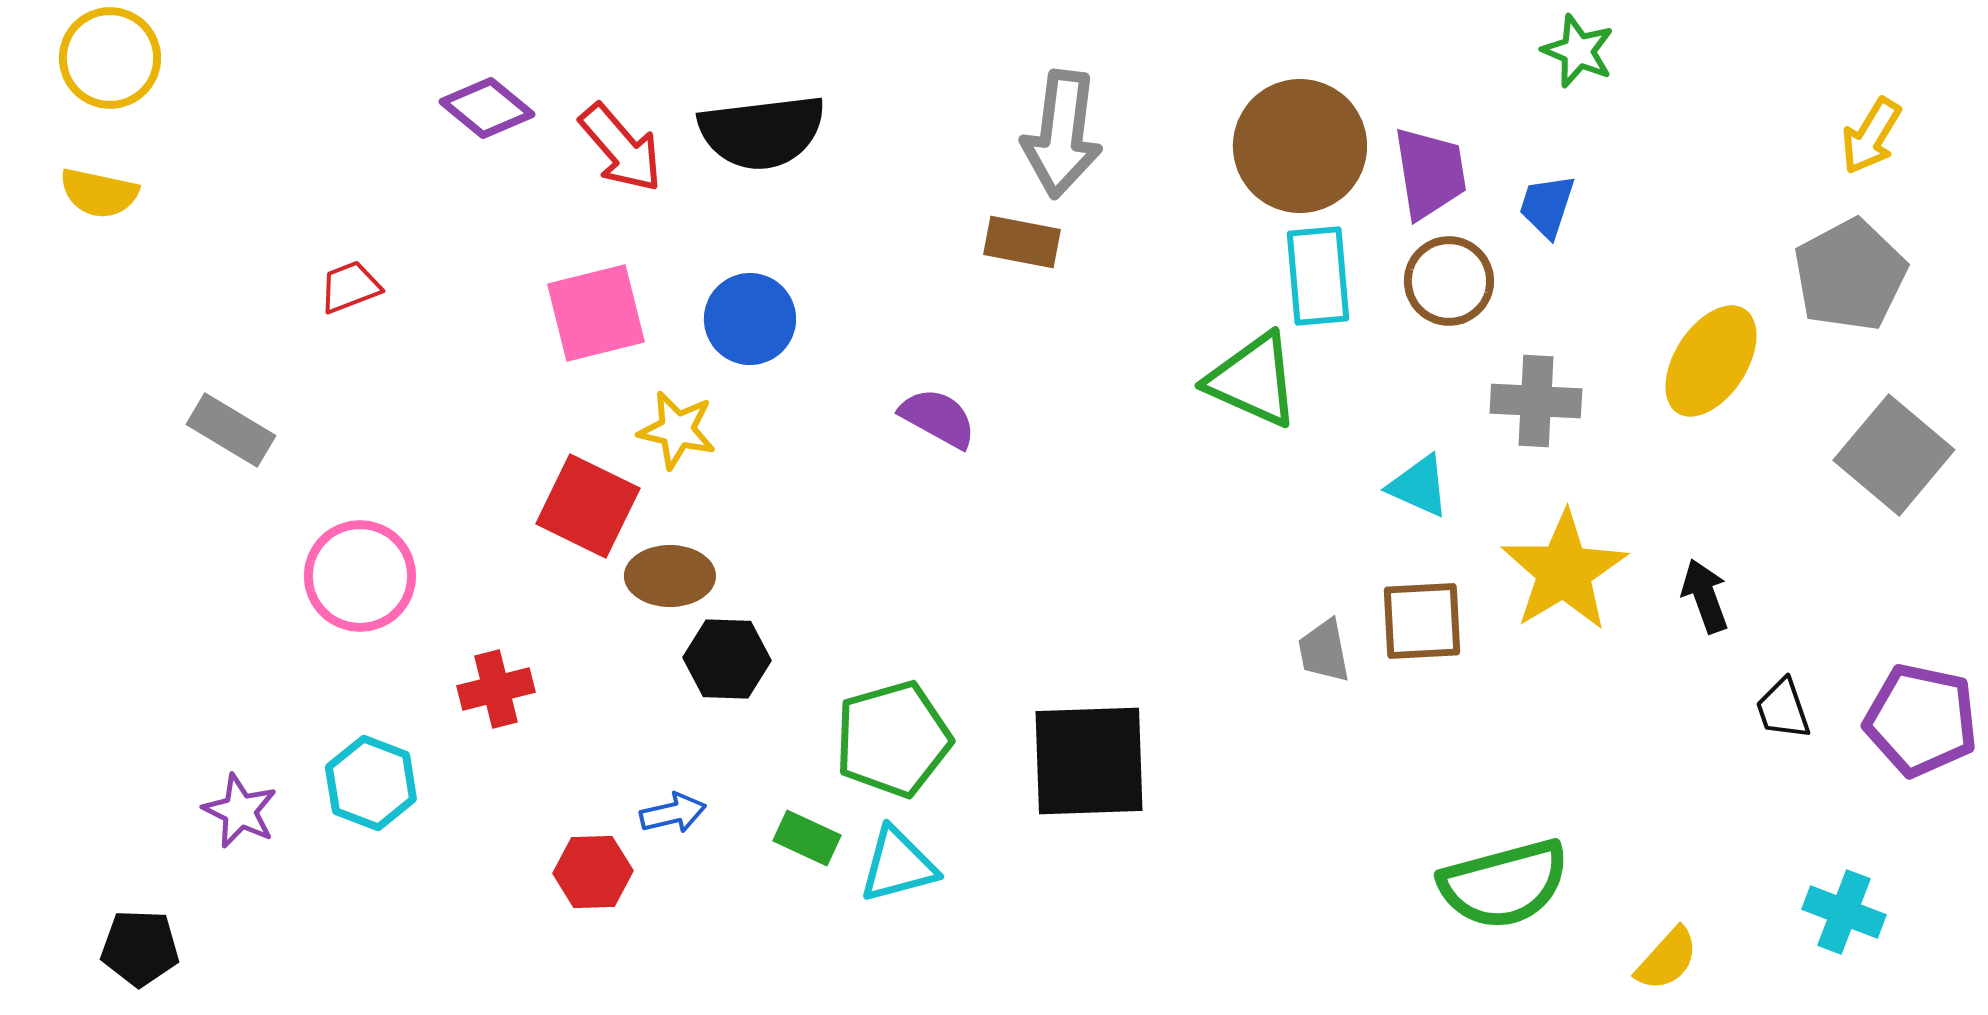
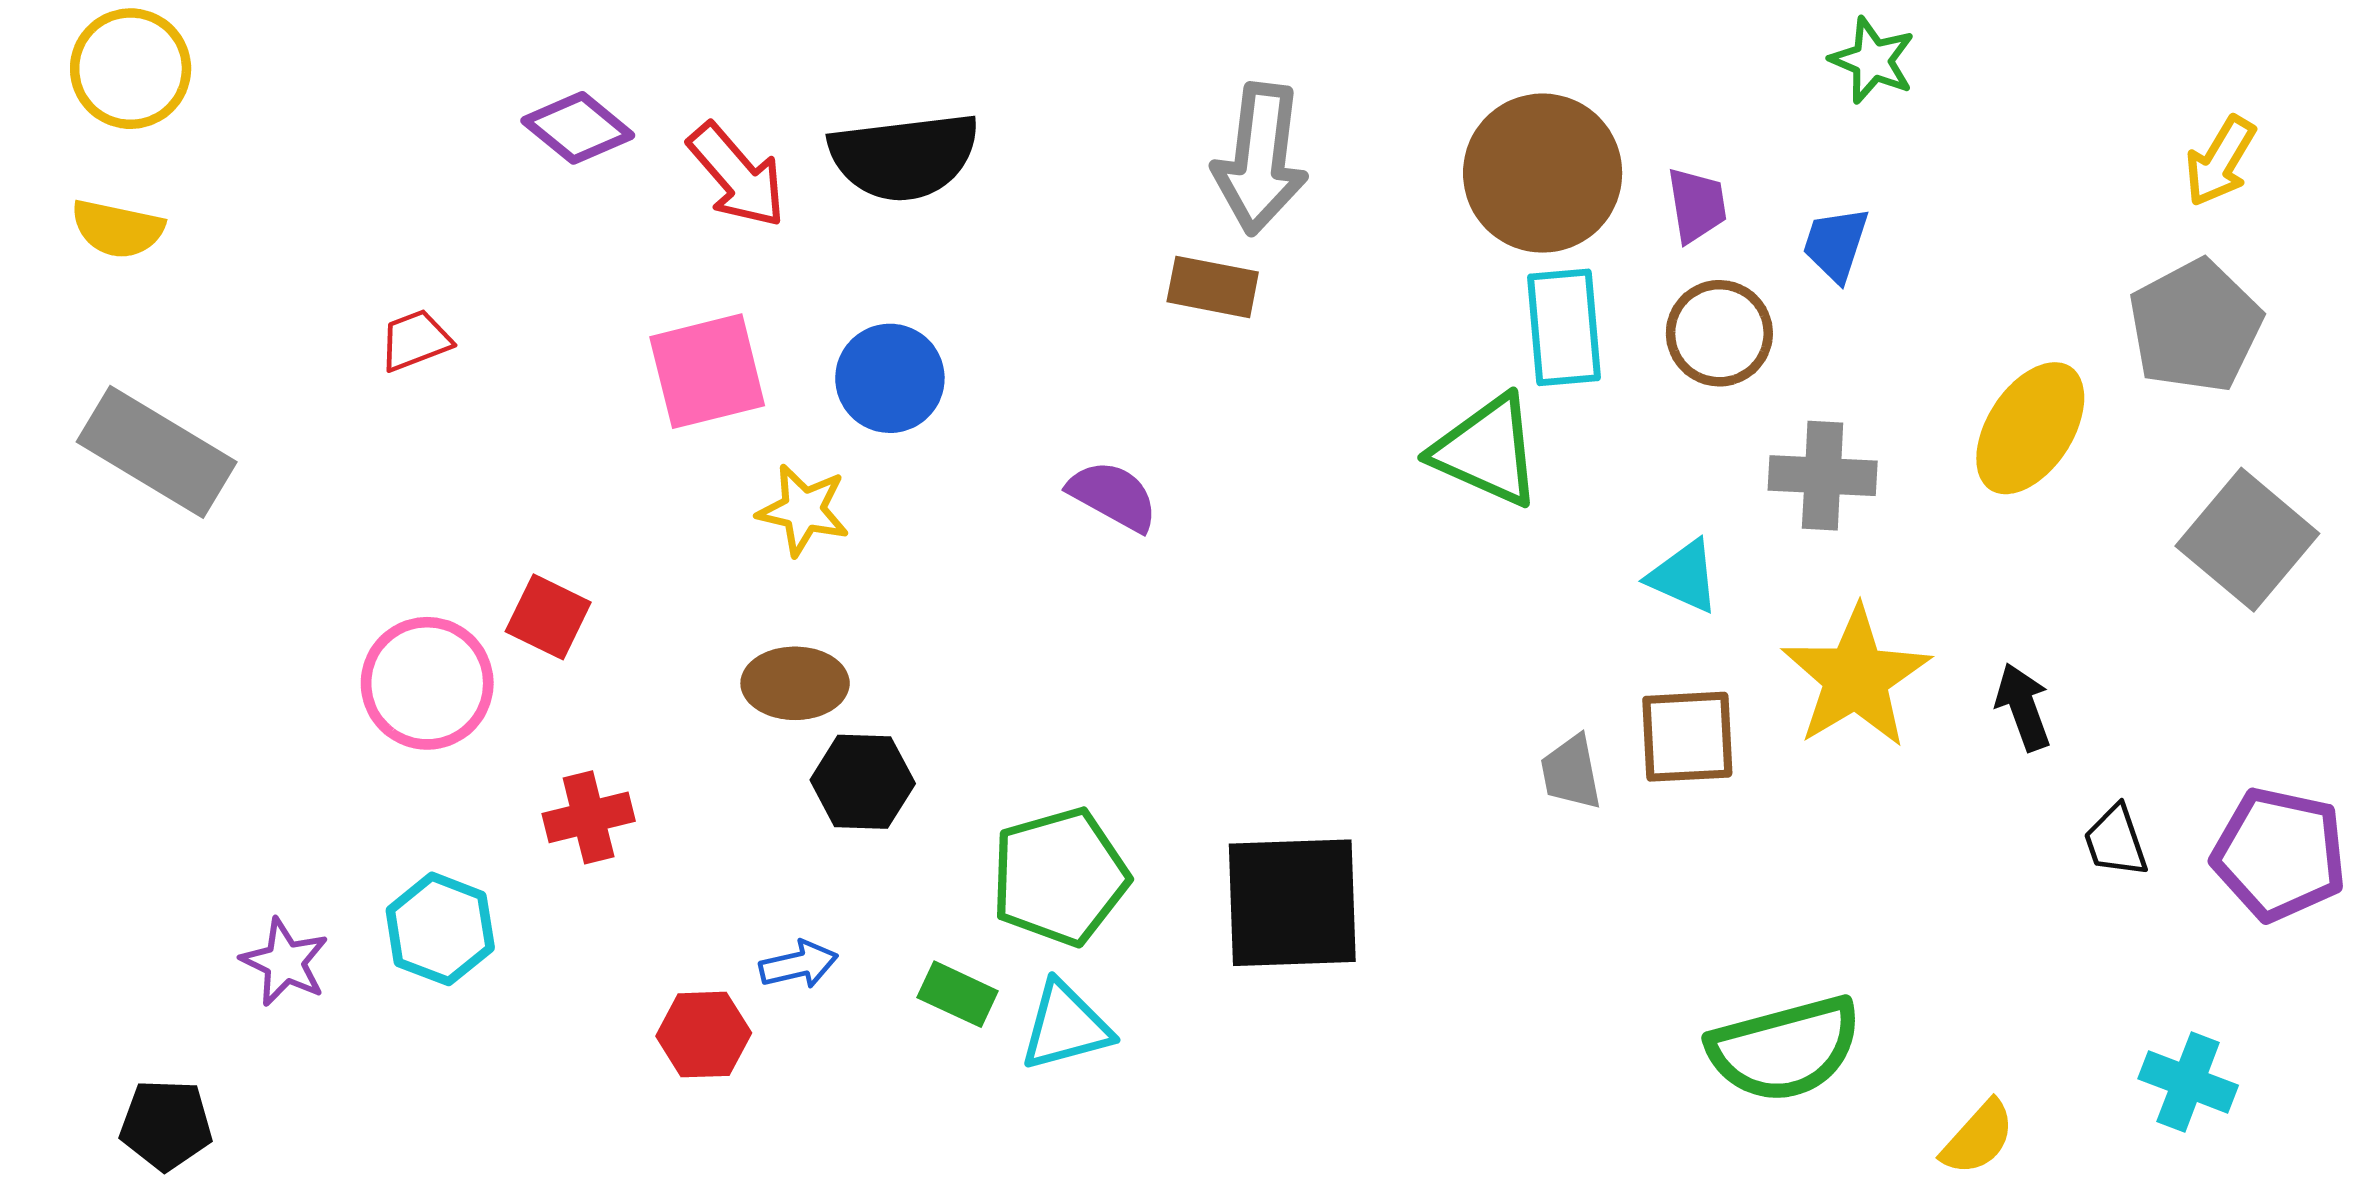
purple trapezoid: (1430, 173) -> (1697, 205), size x0.7
gray rectangle: (231, 430) -> (157, 452), moved, size x1.5
red square: (588, 506) -> (548, 617), moved, size x0.7

